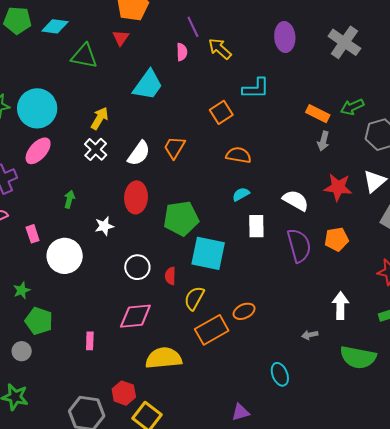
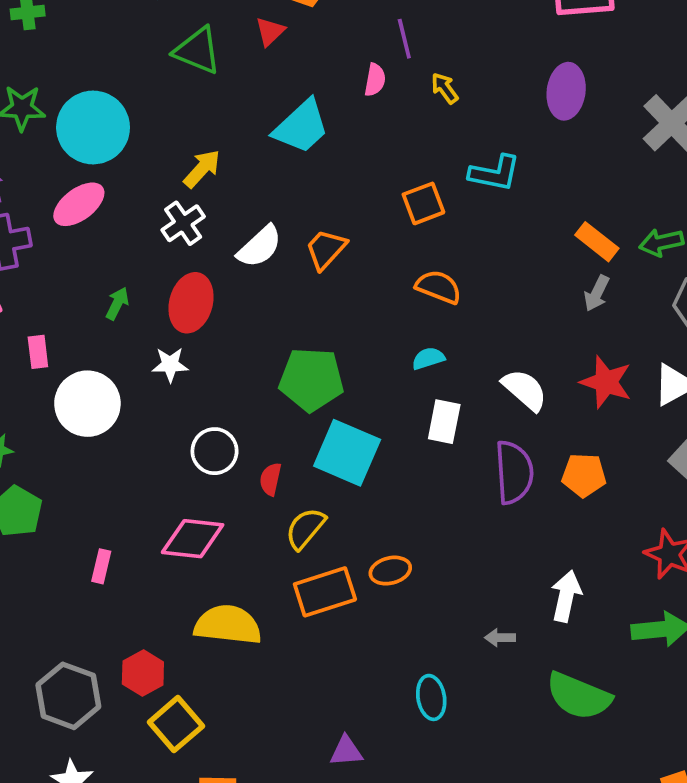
yellow arrow: (220, 49) -> (445, 88), size x0.7
red ellipse: (136, 197) -> (191, 303), moved

